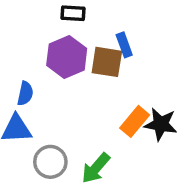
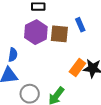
blue rectangle: (124, 45) -> (80, 25), moved

